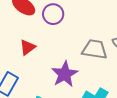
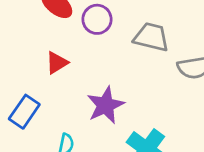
gray trapezoid: (95, 49) -> (151, 37), moved

